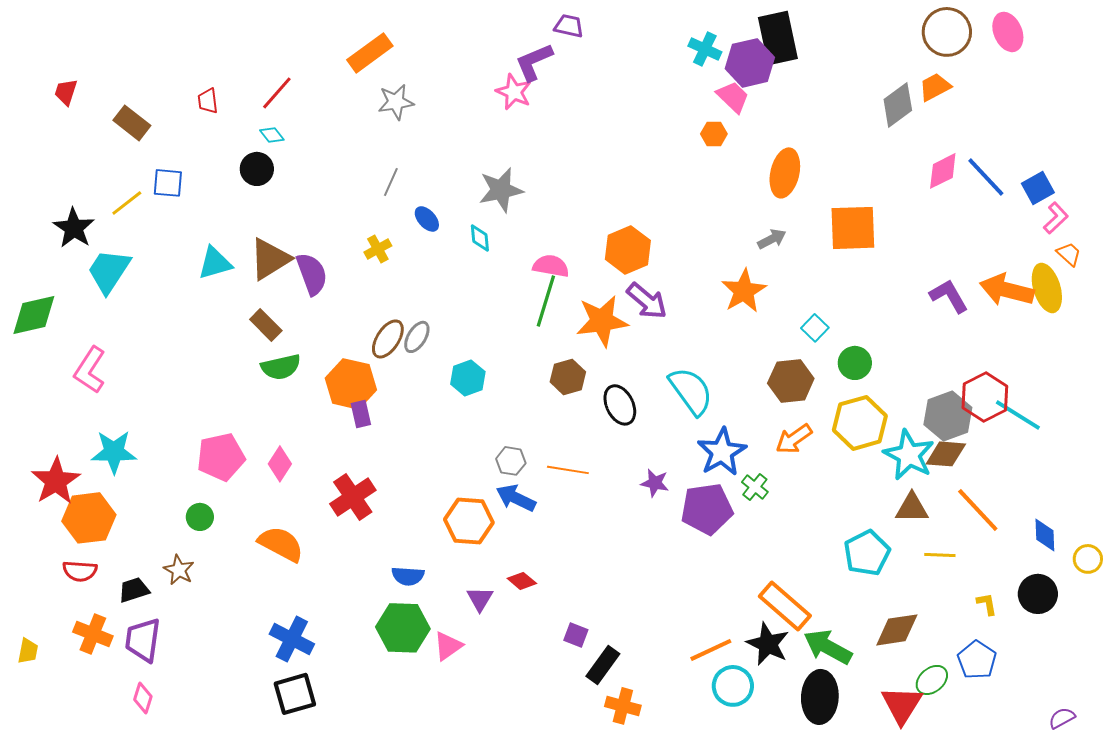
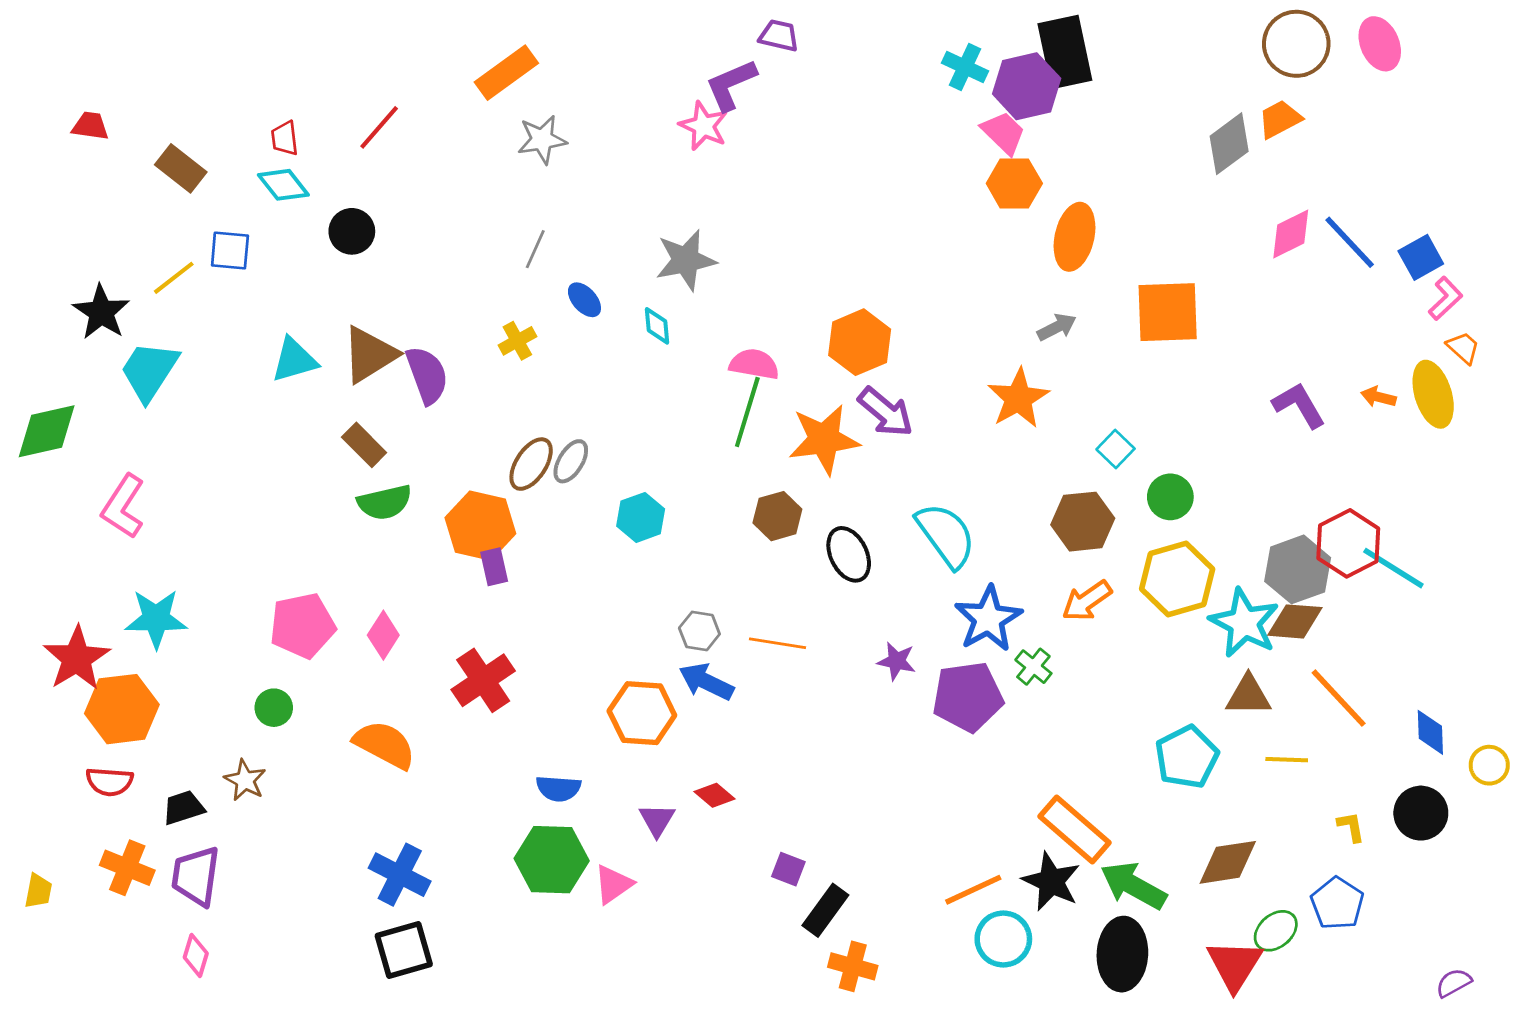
red trapezoid: (66, 92) -> (90, 126), turned 80
orange hexagon: (714, 134) -> (1014, 183), moved, size x1.5
cyan diamond: (272, 135) -> (283, 185), moved, size x1.5
orange arrow: (1007, 290) -> (1378, 397), size x0.5

